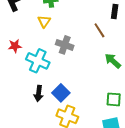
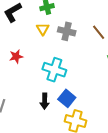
gray cross: (65, 45) -> (67, 31), moved
cyan cross: (38, 61) -> (54, 70), moved

